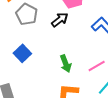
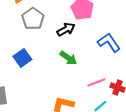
green arrow: (66, 64) -> (68, 58), moved, turned -42

